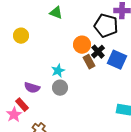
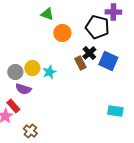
yellow circle: (21, 36) -> (32, 68), moved
orange circle: (82, 45) -> (62, 33), moved
gray circle: (60, 88) -> (15, 72), moved

